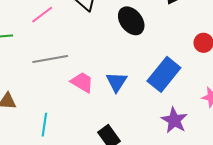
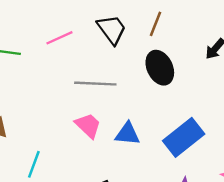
gray line: (50, 59) -> (95, 84), moved
blue triangle: (117, 82) -> (127, 134), turned 50

